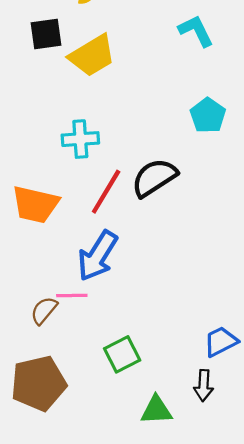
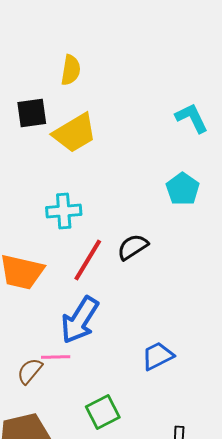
cyan L-shape: (196, 31) -> (192, 118), moved
black semicircle: (154, 178) -> (133, 247), size x0.7
blue trapezoid: (221, 342) -> (158, 356), moved

